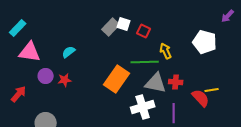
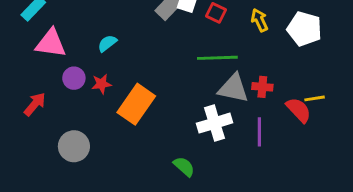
yellow arrow: (166, 51) -> (259, 20), moved
orange rectangle: (117, 79) -> (136, 104), moved

